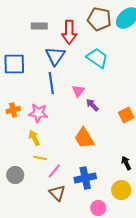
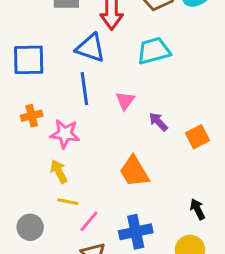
blue triangle: (55, 56) -> (90, 48), turned -45
cyan trapezoid: (97, 58) -> (154, 51), turned -50
purple arrow: (92, 105) -> (158, 122), moved
orange cross: (13, 110) -> (32, 116), moved

